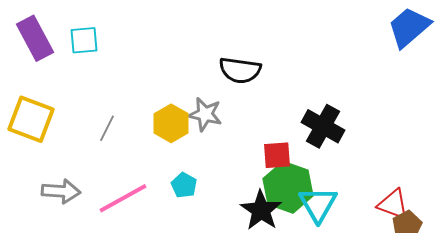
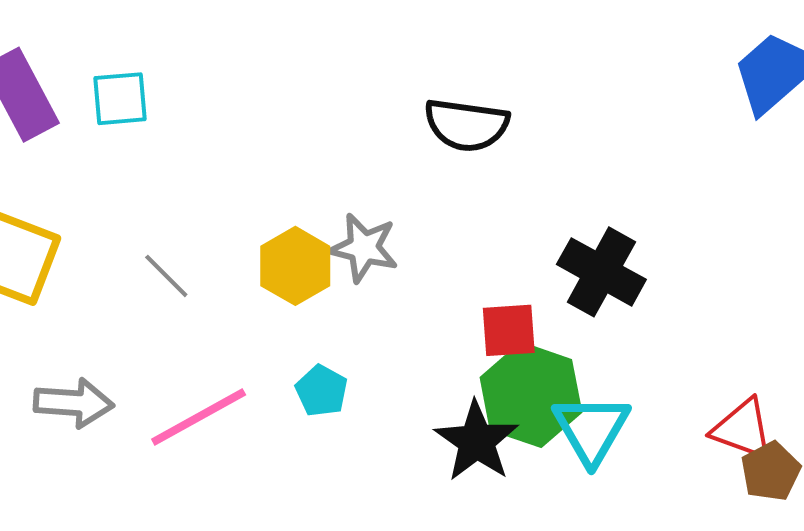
black semicircle: (240, 70) -> (466, 125), moved
gray line: (107, 128) -> (166, 276), turned -72

